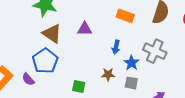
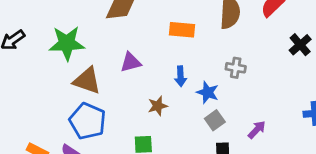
gray cross: (155, 51) -> (236, 68), size x0.6
brown star: (108, 74) -> (158, 106), moved
gray square: (131, 83) -> (215, 120), turned -32

